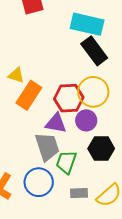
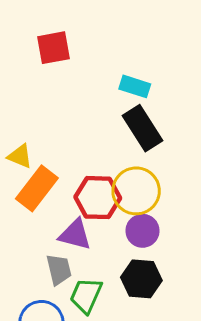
cyan rectangle: (87, 24) -> (135, 86), size x0.6
purple circle: (86, 120) -> (142, 231), moved
gray trapezoid: (47, 147) -> (59, 269), size x0.7

